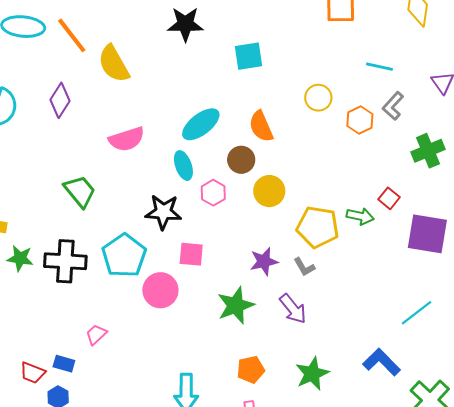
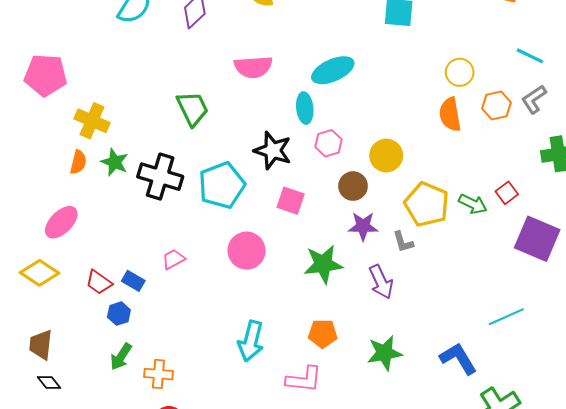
orange semicircle: (261, 126) -> (450, 114), moved
brown circle: (241, 160) -> (353, 186), moved
pink circle: (160, 290) -> (247, 251), moved

